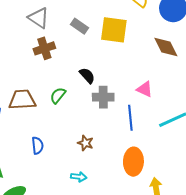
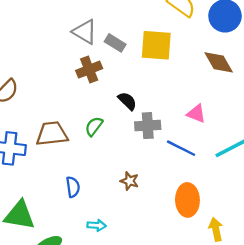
gray triangle: (38, 18) -> (85, 32), moved
brown cross: (44, 48) -> (89, 70), moved
blue line: (130, 118) -> (181, 148), turned -55
cyan arrow: (79, 177) -> (97, 225), moved

